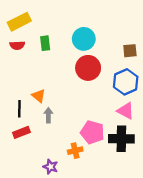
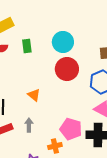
orange triangle: (39, 96) -> (34, 95), moved
gray arrow: (48, 115) -> (29, 125), moved

